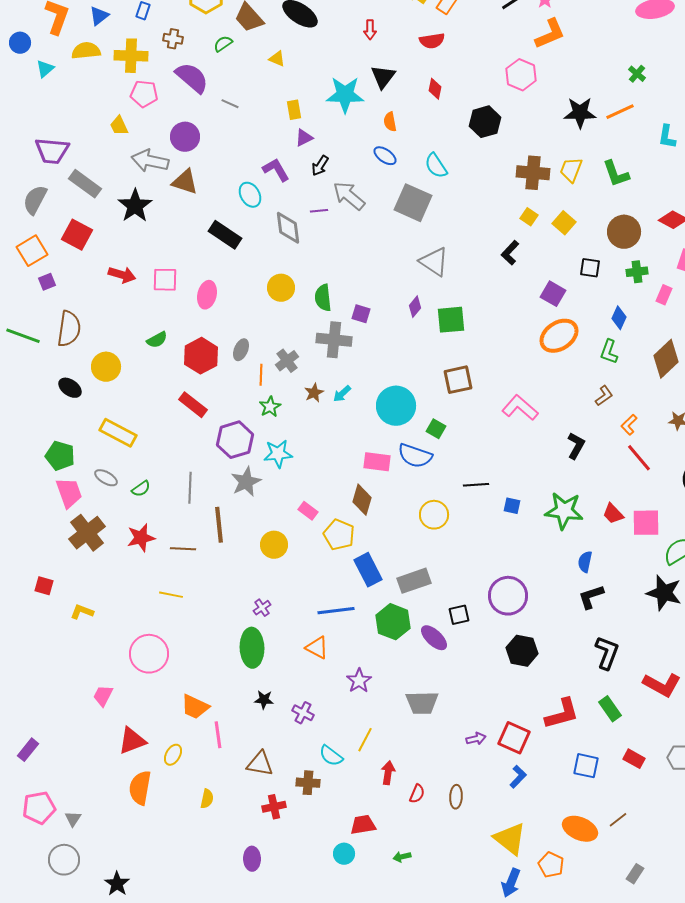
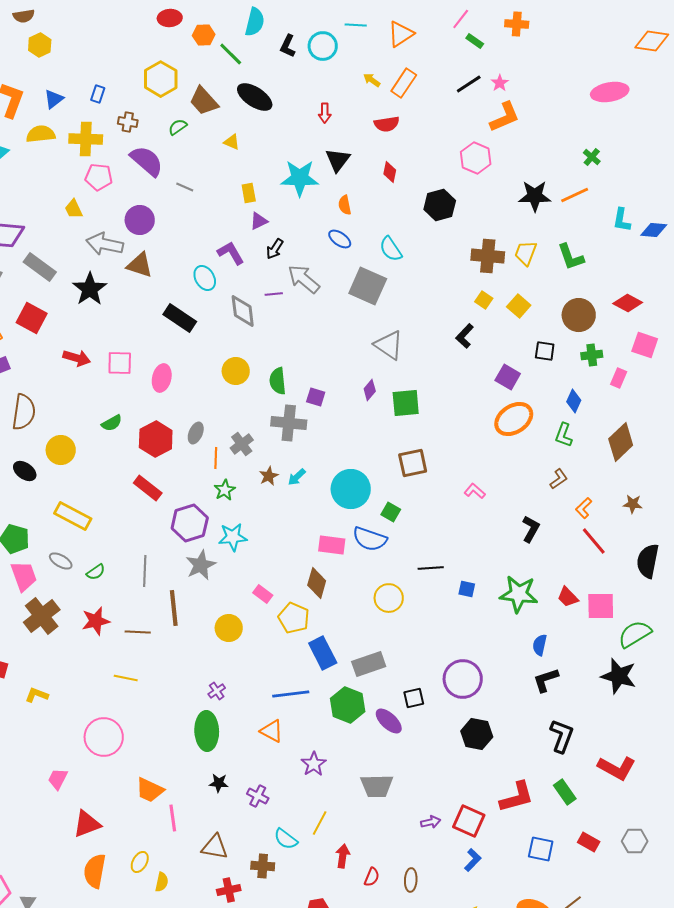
pink L-shape: (520, 408) -> (475, 491), size x0.6
yellow ellipse: (173, 755) -> (140, 862), moved

